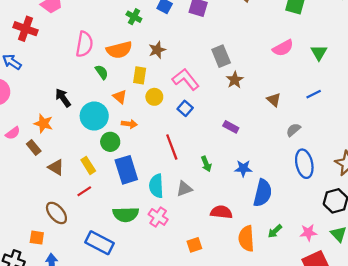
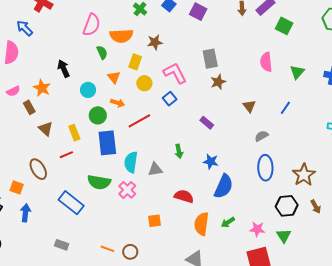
pink semicircle: (283, 48) -> (266, 62), turned 102
blue line: (314, 94) -> (285, 108), turned -40
cyan circle: (94, 116) -> (88, 90), size x0.6
red line: (172, 147) -> (139, 121), moved, turned 70

